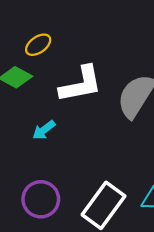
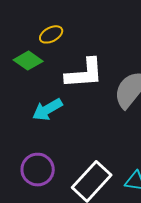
cyan arrow: (44, 130) -> (47, 109), size x1.4

